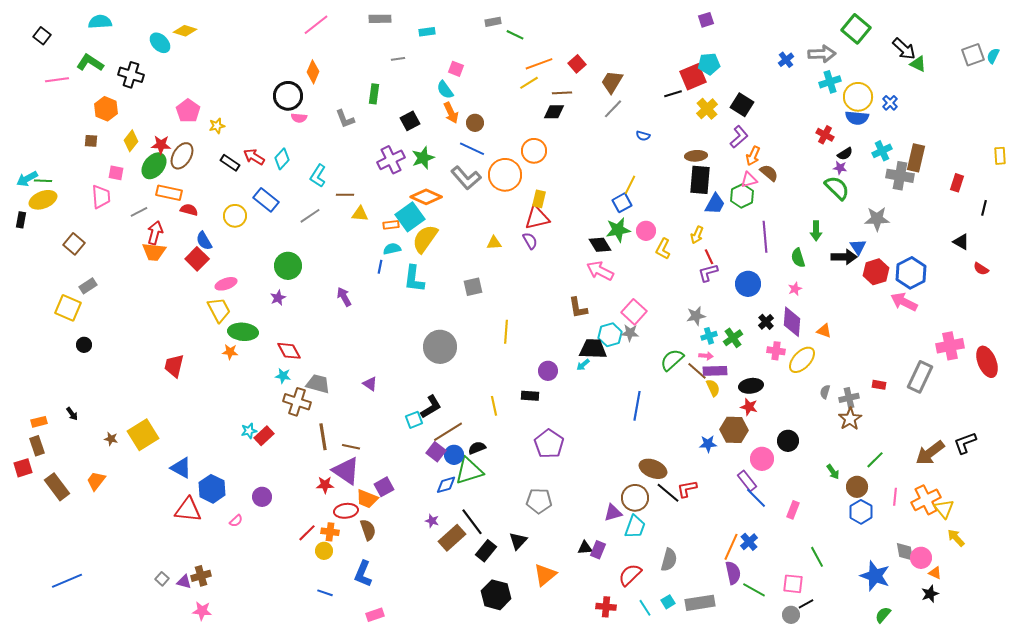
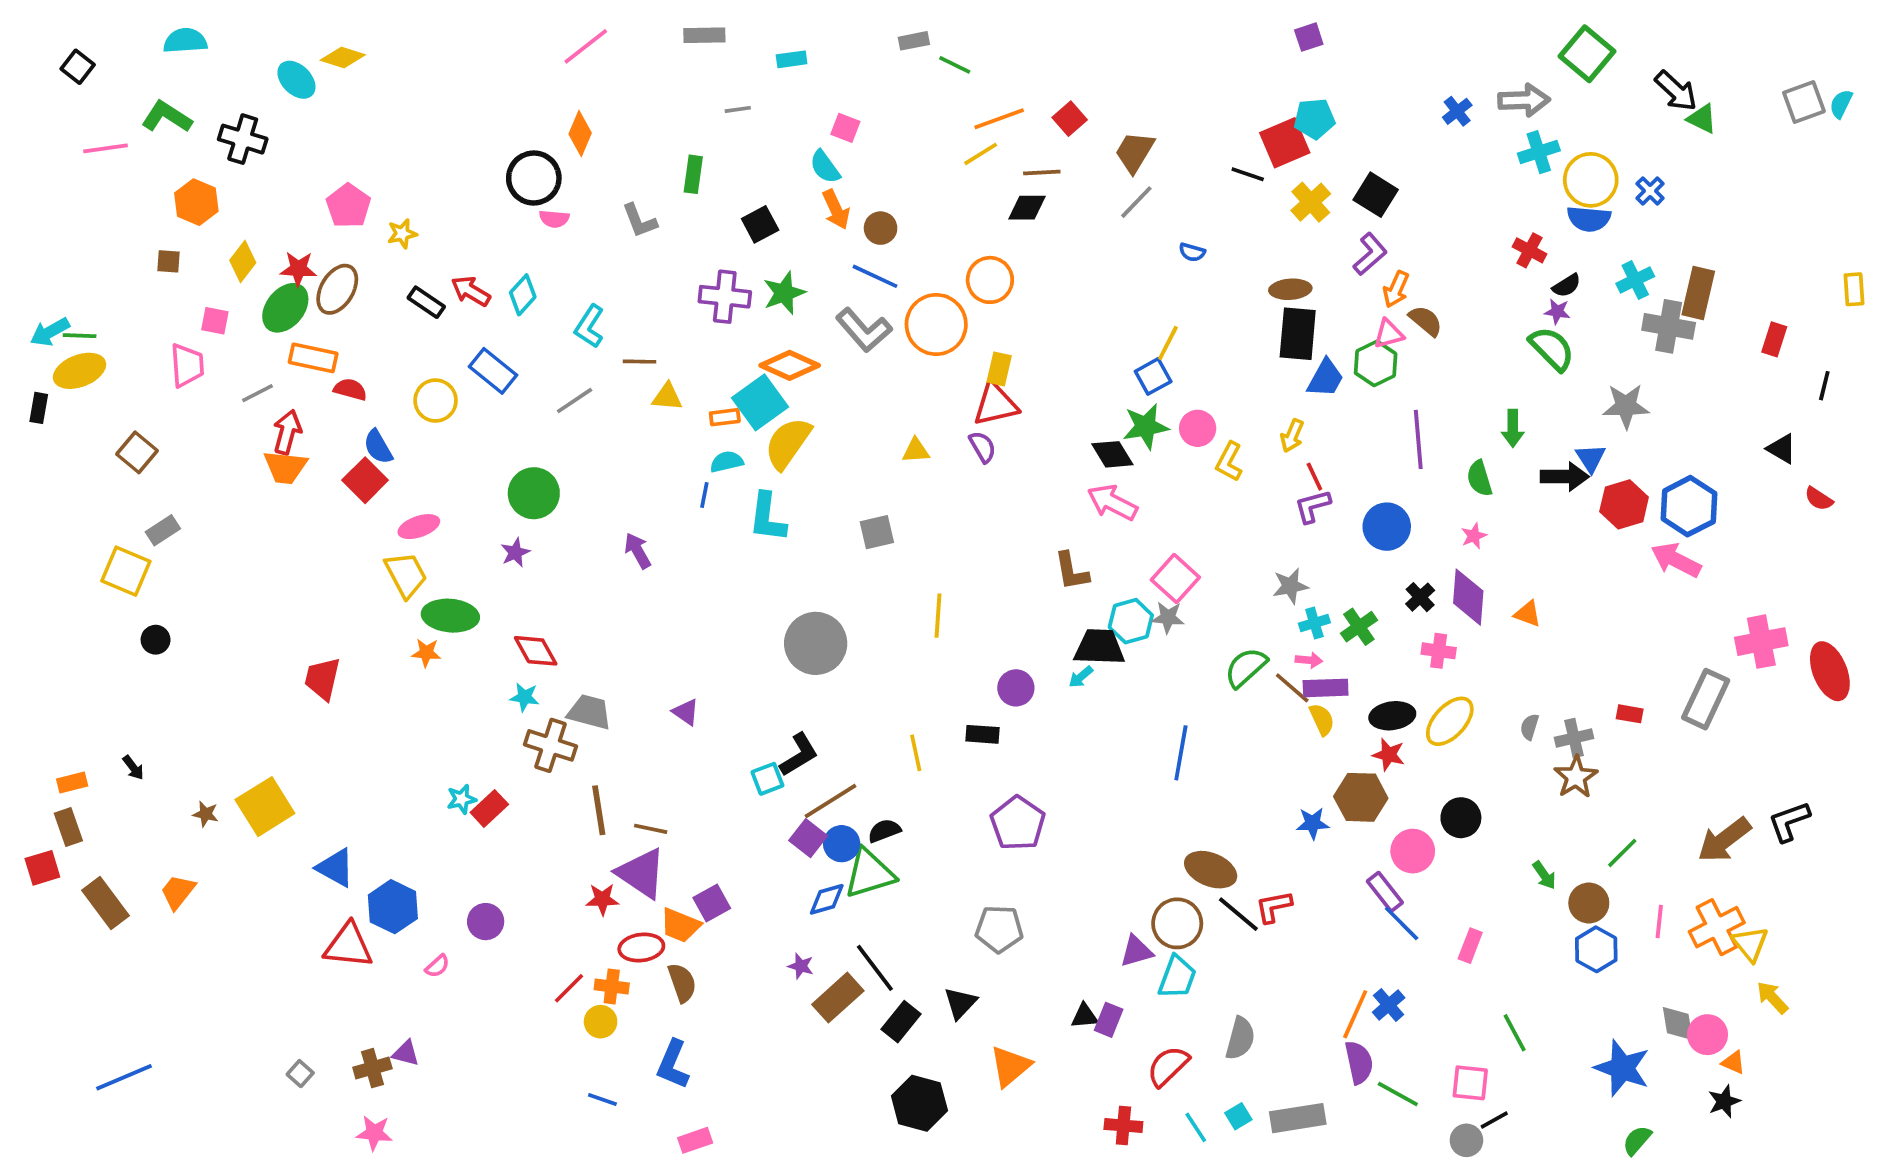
black line: (673, 94) -> (1248, 174), turned 36
purple cross: (391, 160) -> (725, 297), turned 32
yellow ellipse: (802, 360) -> (1450, 721), moved
purple triangle: (184, 582) -> (406, 1053), moved

